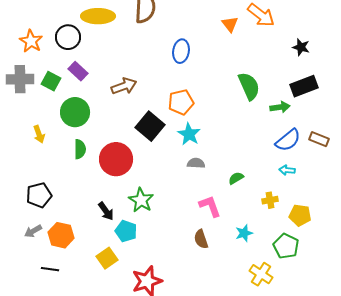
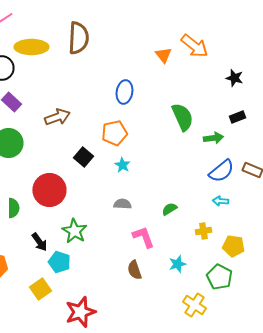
blue ellipse: (181, 51) -> (124, 92), moved
black rectangle: (304, 86) -> (237, 117), size x0.6
black square: (150, 126) -> (83, 157), size x0.7
cyan star: (189, 134) -> (122, 165), size x0.7
green semicircle: (80, 149) -> (13, 208), moved
gray semicircle: (196, 163) -> (122, 204), moved

